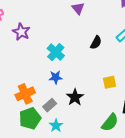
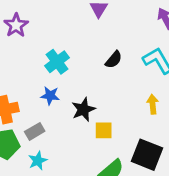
yellow square: (109, 82) -> (104, 130), moved
black star: (75, 97) -> (83, 109), moved

